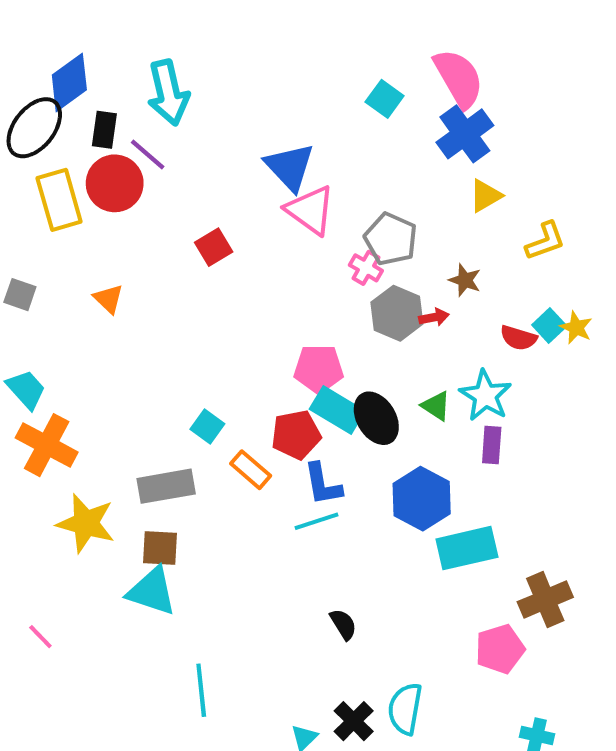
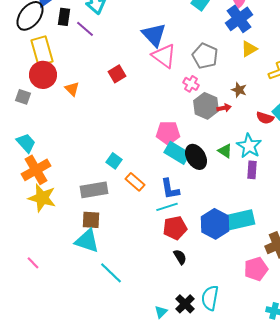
red circle: (115, 183) -> (43, 75), moved
gray pentagon: (391, 239) -> (205, 56), moved
orange triangle: (108, 299) -> (72, 89), moved
red pentagon: (296, 435) -> (175, 228), moved
orange cross: (47, 445) -> (36, 170), turned 32
blue hexagon: (422, 499) -> (215, 224), moved
yellow star: (86, 523) -> (42, 198), moved
cyan line: (201, 690) -> (111, 273), moved, turned -40

